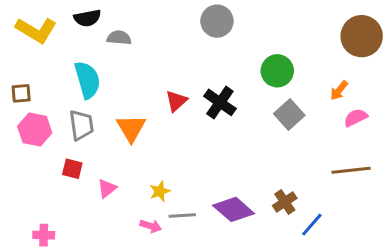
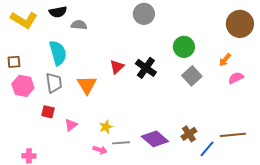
brown line: (351, 170) -> (233, 135), moved

